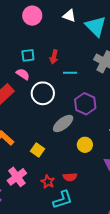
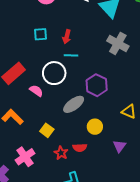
cyan line: (70, 73) -> (71, 55), moved
pink semicircle: (23, 74) -> (36, 91), moved
red semicircle: (70, 177) -> (80, 148), moved
red star: (48, 182) -> (61, 153), moved

